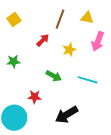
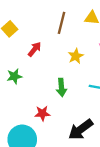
red arrow: (43, 40) -> (35, 49), moved
green arrow: (54, 76) -> (61, 87), turned 63

